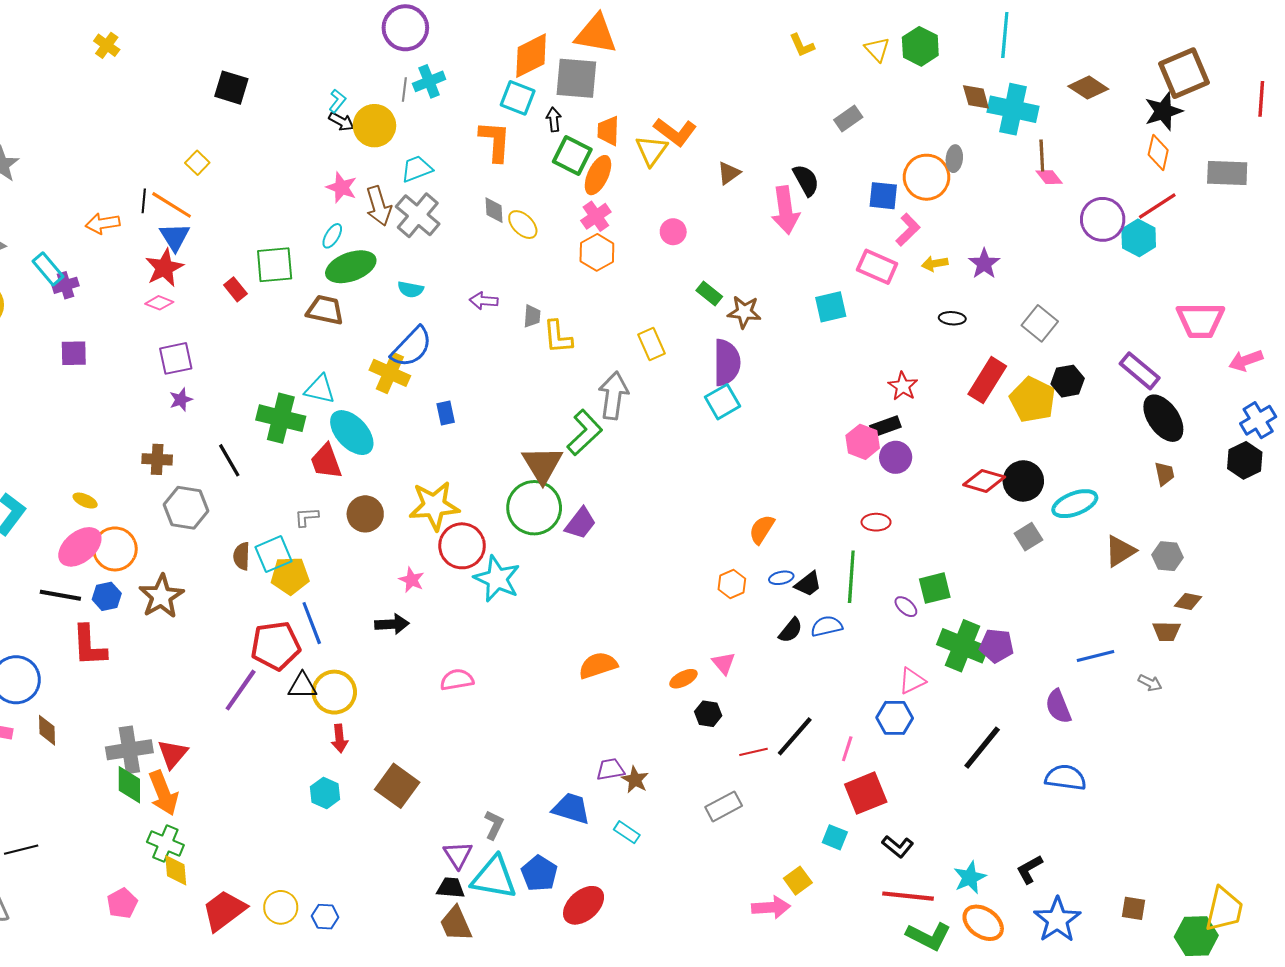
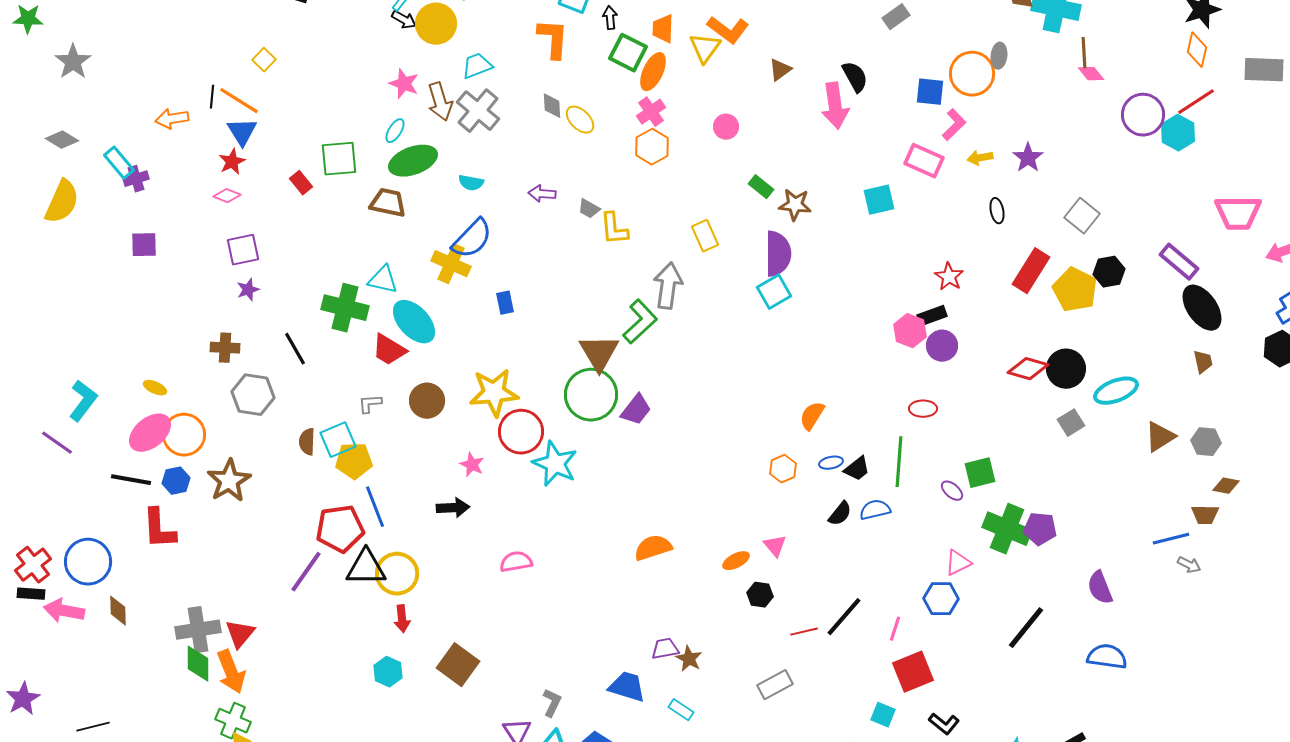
red star: (164, 268) -> (232, 162), size x0.7
gray trapezoid: (532, 316) -> (589, 209), turned 115
black ellipse: (952, 318) -> (997, 211), turned 75
red trapezoid: (326, 461) -> (389, 350), turned -39
blue line: (1095, 656) -> (1171, 539), moved
black triangle: (302, 686) -> (366, 568), size x1.4

